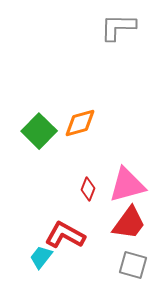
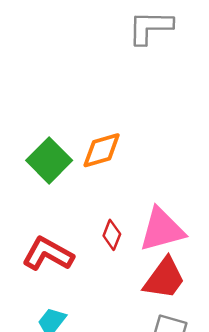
red L-shape: (65, 235) -> (48, 254), moved

